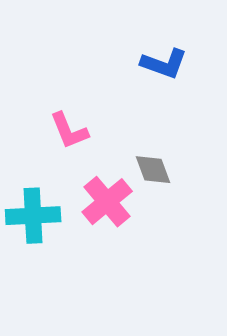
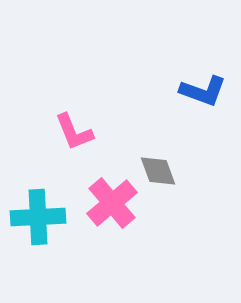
blue L-shape: (164, 64) -> (203, 91), moved

